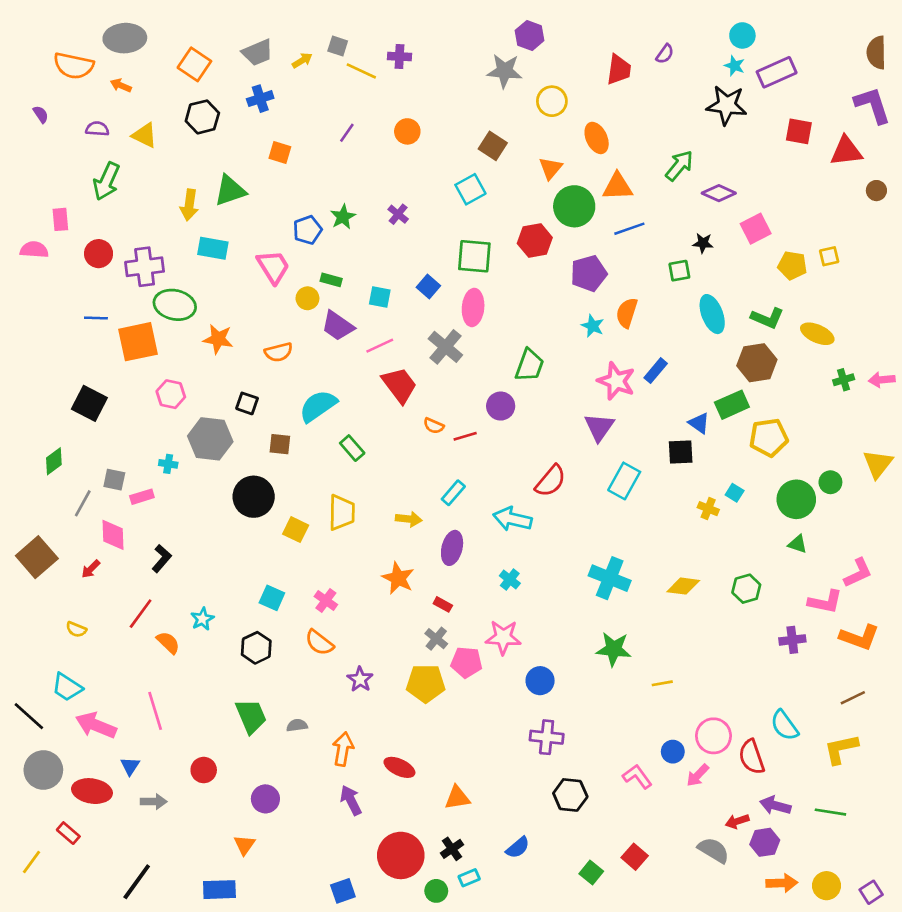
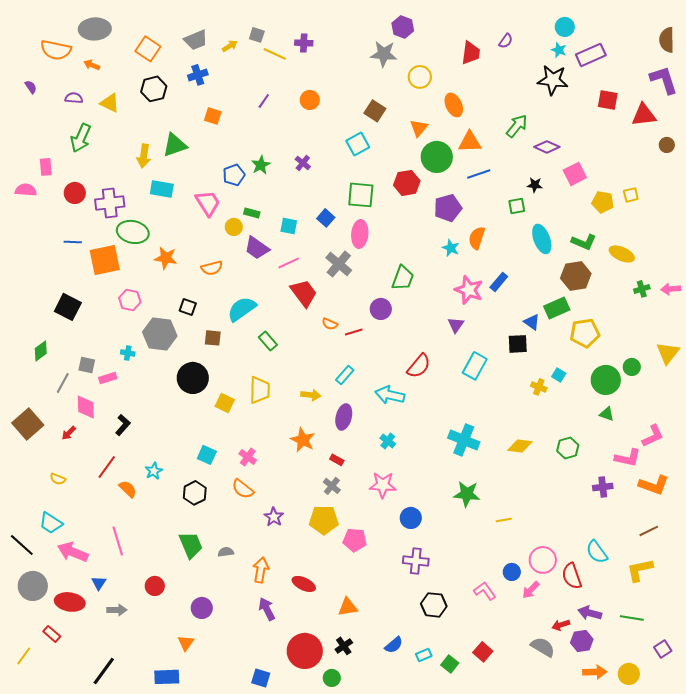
purple triangle: (599, 427) -> (456, 325), size x0.7
pink pentagon: (466, 662) -> (355, 540), moved
cyan rectangle: (469, 878) -> (424, 655), moved
blue square: (343, 891) -> (261, 678), turned 36
purple square: (871, 892) -> (663, 649), moved

